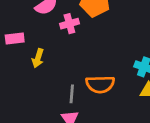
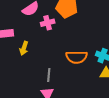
orange semicircle: (100, 84) -> (77, 57), moved

